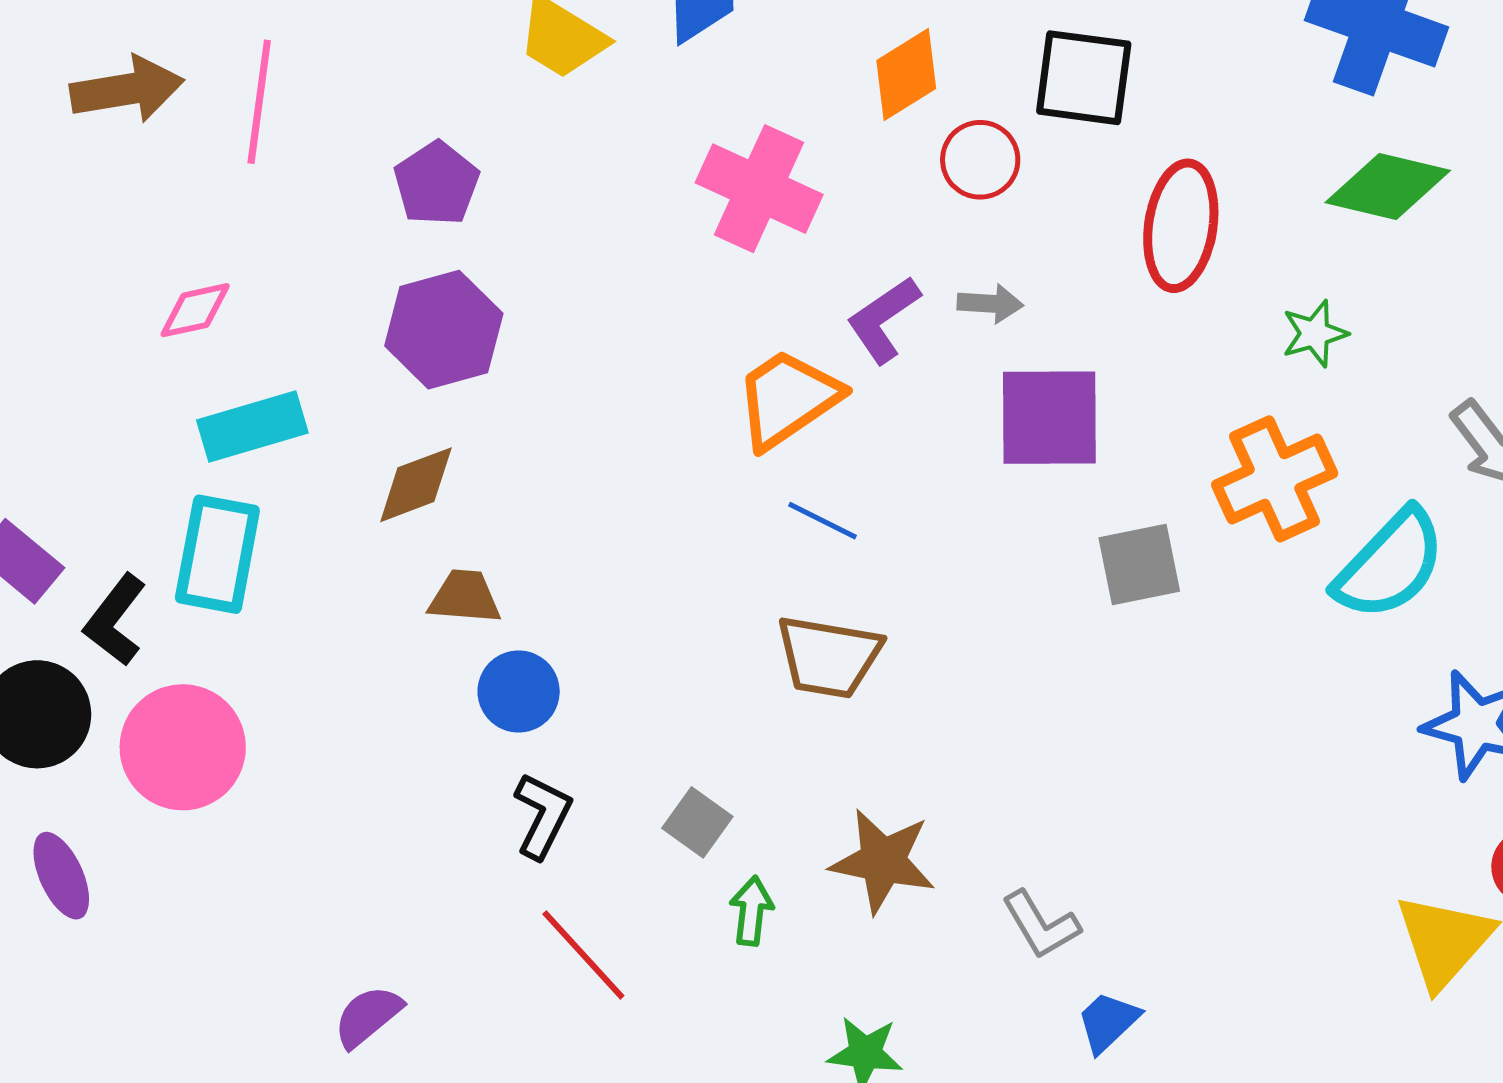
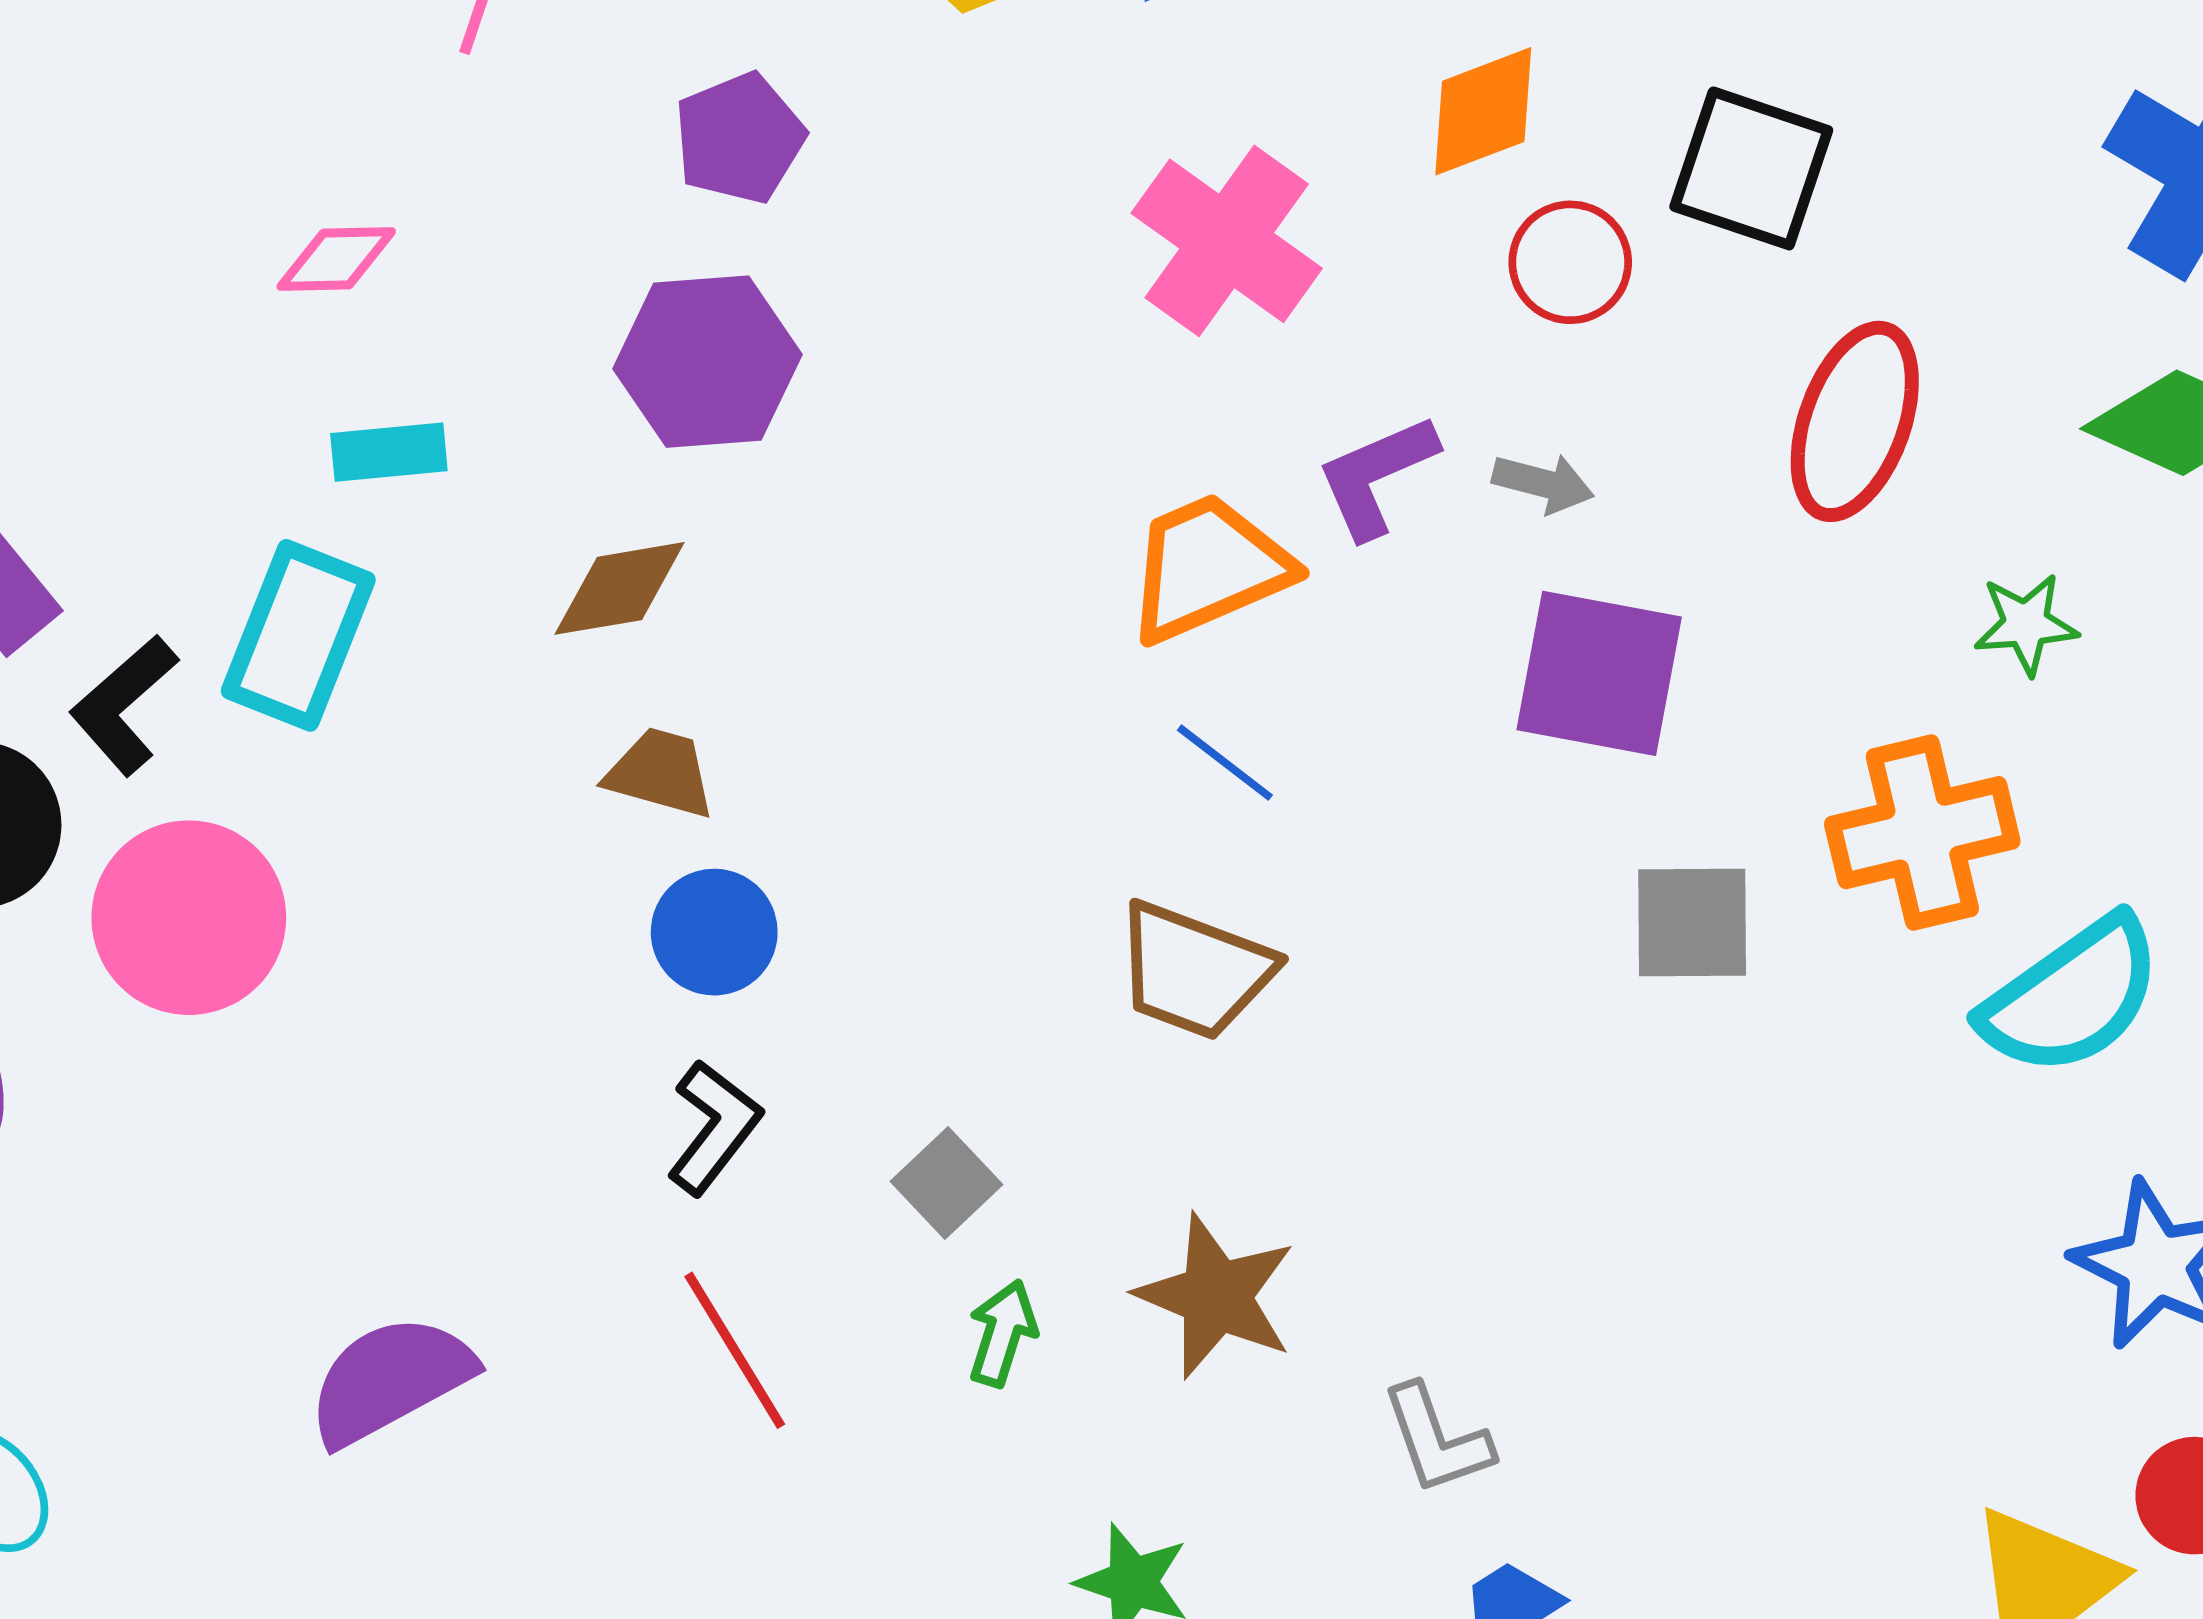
cyan rectangle: (252, 427) -> (389, 452), size x0.7
purple semicircle: (368, 1016) -> (390, 1380), size x1.5

